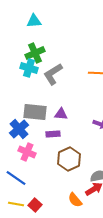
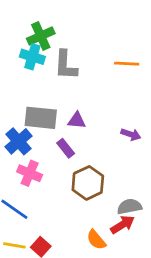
gray L-shape: (53, 74) -> (66, 65), turned -55
purple rectangle: (53, 134) -> (66, 148), turned 56

